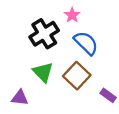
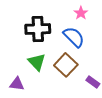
pink star: (72, 15) -> (81, 13), moved
black cross: (44, 34) -> (38, 29), turned 30

